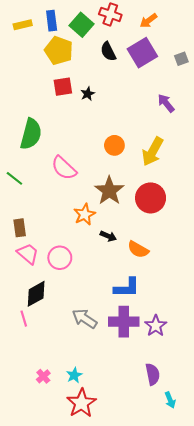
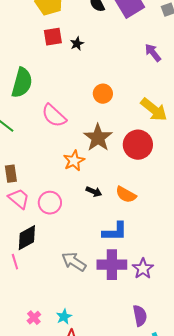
yellow arrow: (153, 152) -> (154, 110), moved, turned -80
black arrow: (108, 236) -> (94, 192), moved

